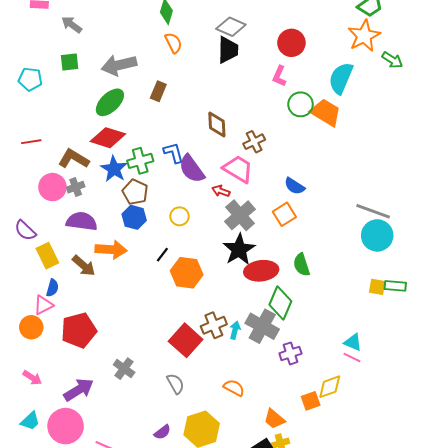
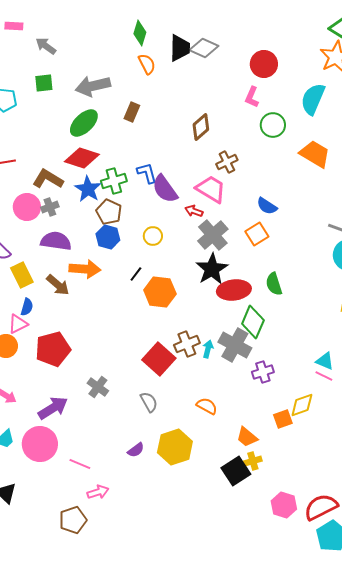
black trapezoid: (228, 50) -> (180, 48), moved
orange trapezoid: (326, 112) -> (315, 154), moved
brown diamond: (217, 125) -> (201, 127), moved, turned 52

